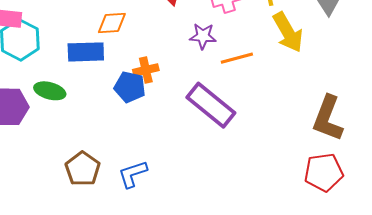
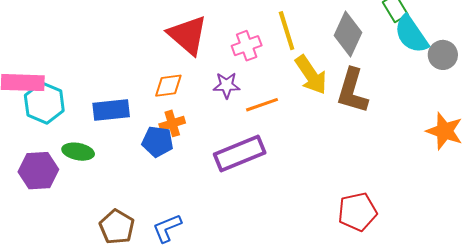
orange diamond: (112, 23) -> (168, 86), moved
purple rectangle: (211, 105) -> (240, 153), turned -57
brown L-shape: (328, 118) -> (352, 91), moved

